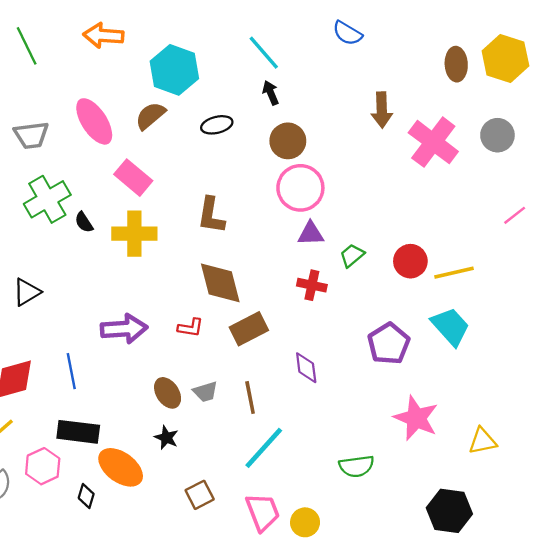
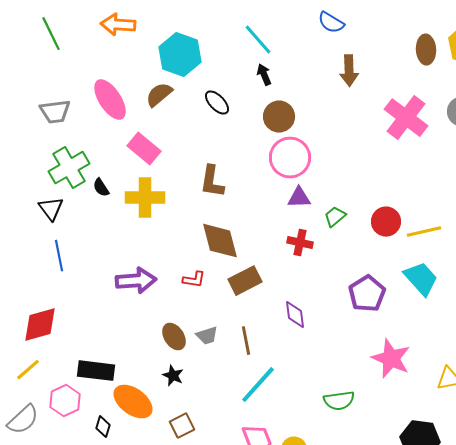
brown arrow: (382, 110) -> (349, 71), moved
black ellipse: (217, 125) -> (217, 103), turned 60
black triangle: (27, 292) -> (51, 209), moved, turned -36
blue line: (71, 371) -> (59, 256), moved
brown square: (200, 495) -> (182, 426), moved

